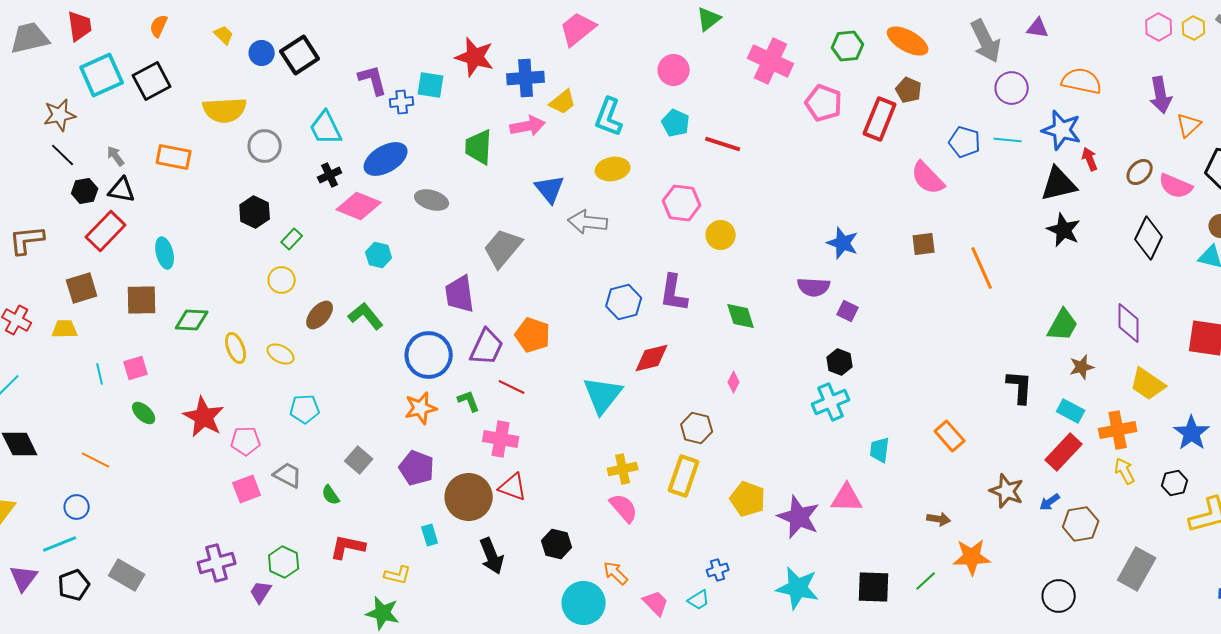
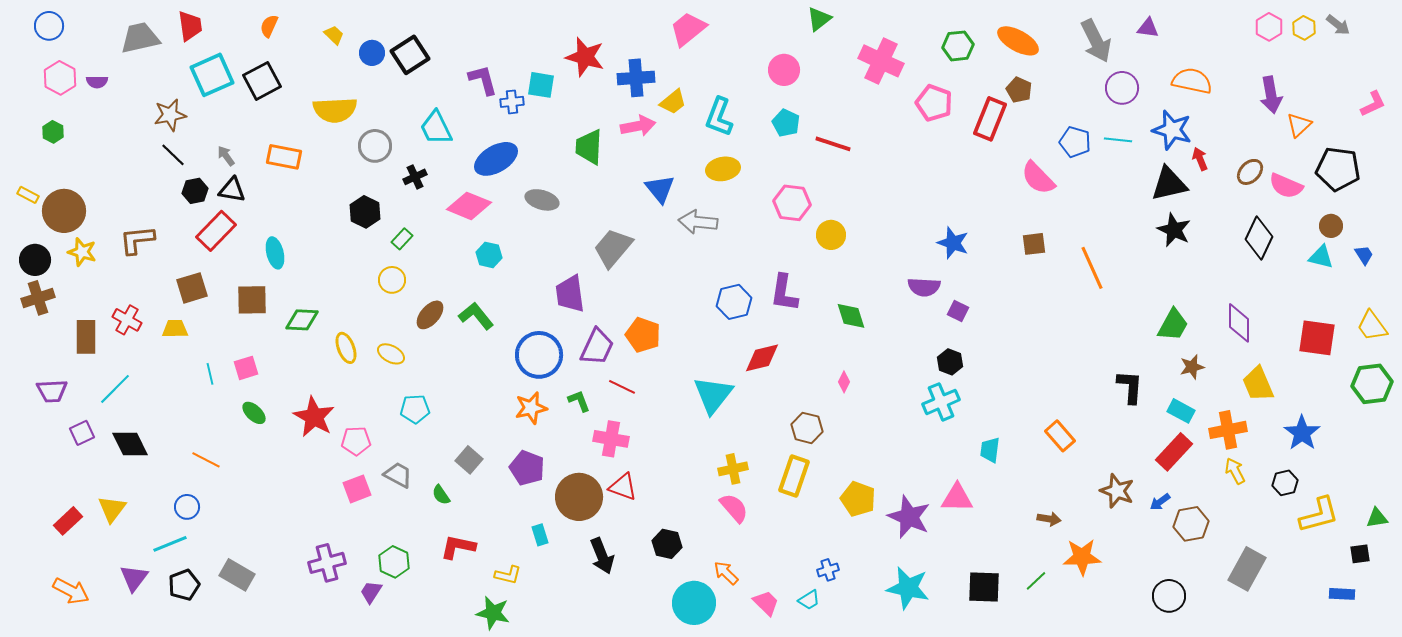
black cross: (330, 175) -> (415, 177), moved
yellow trapezoid: (1148, 384) -> (1258, 384), turned 33

